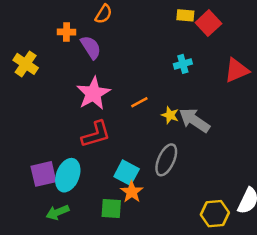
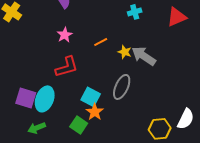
pink star: (93, 93) -> (65, 35), size x0.6
purple square: (43, 174) -> (26, 98), turned 30
green square: (111, 208) -> (79, 125), turned 30

